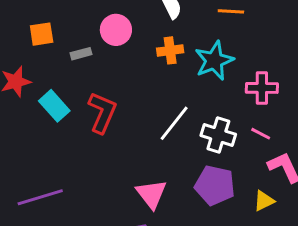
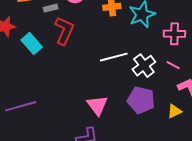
red L-shape: (102, 113) -> (64, 31), moved
white line: (174, 123) -> (114, 57), turned 36
white cross: (218, 135) -> (144, 66), turned 35

